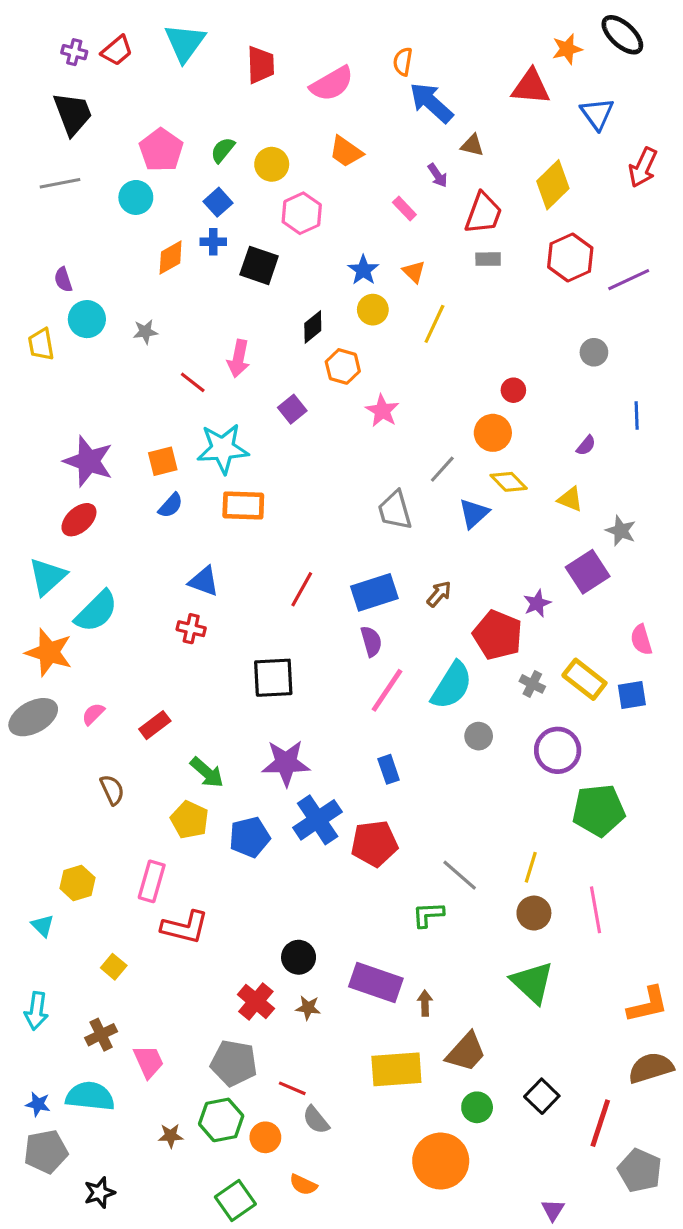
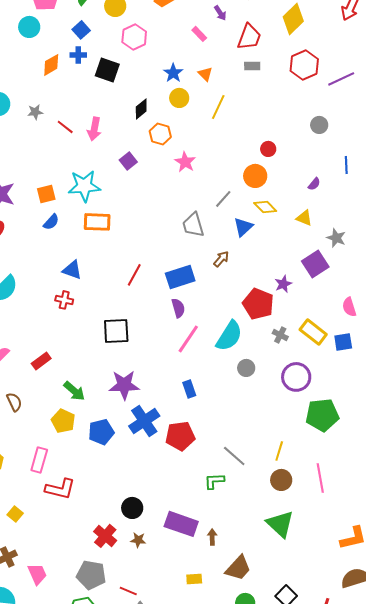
red line: (193, 382) -> (65, 127), moved
brown arrow: (439, 594) -> (221, 259), moved
yellow rectangle: (396, 1069) -> (194, 579), size x0.5

